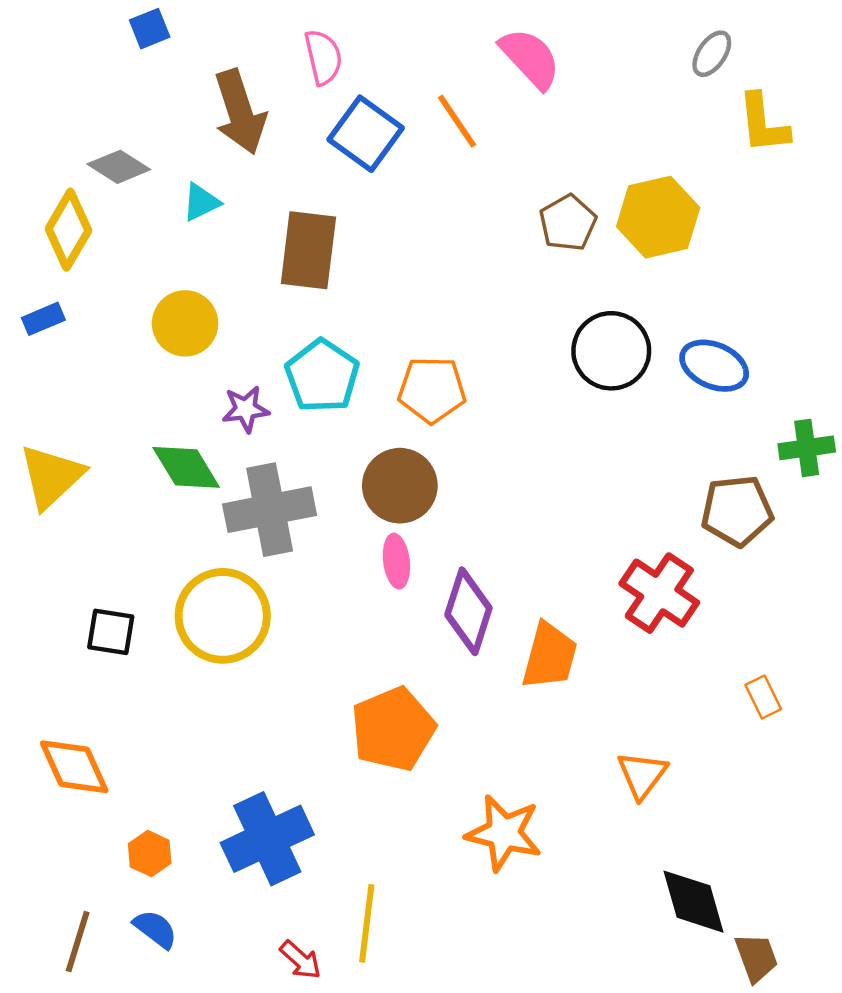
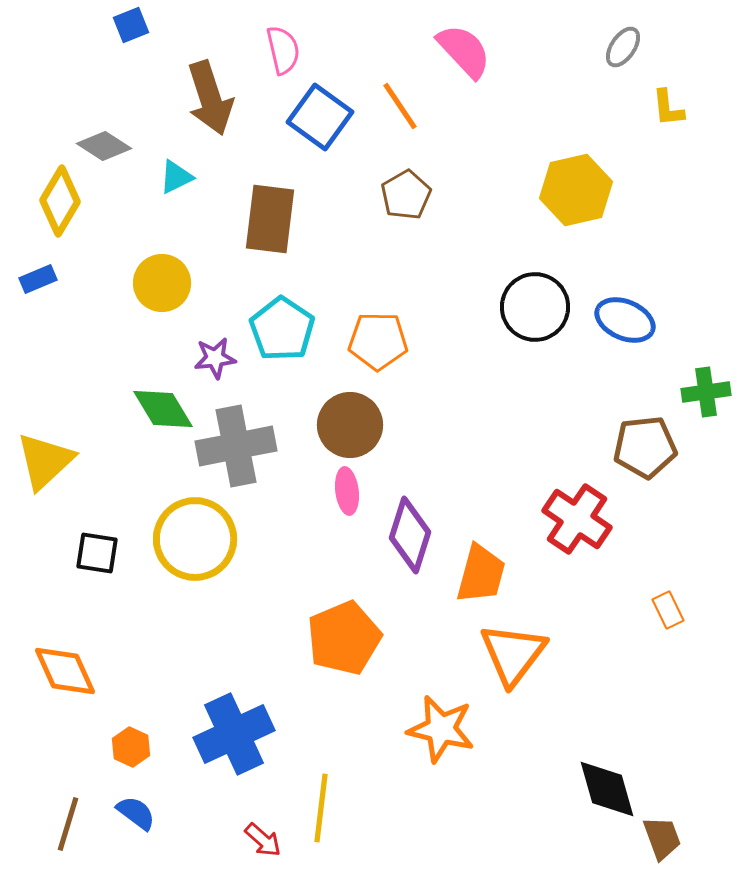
yellow L-shape: (763, 123) -> (668, 108), size x0.7
brown pentagon: (568, 223) -> (406, 195), moved
yellow triangle: (51, 477) -> (45, 461), moved
orange triangle: (642, 775) -> (513, 654), moved, size x1.5

